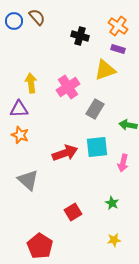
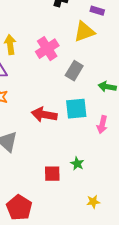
red arrow: (65, 153) -> (44, 115), turned -150
green star: (112, 203) -> (77, 164), moved
red square: (73, 212) -> (52, 174), turned 30

